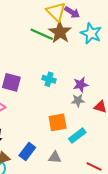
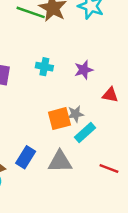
gray star: (78, 100) -> (76, 114), moved
gray triangle: (55, 157) -> (60, 162), size x1.5

